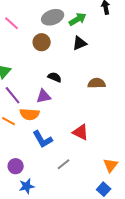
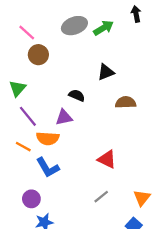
brown circle: (42, 42) -> (38, 55), moved
black triangle: (80, 43) -> (106, 72), moved
blue L-shape: (43, 139) -> (48, 167), moved
gray line: (64, 164) -> (101, 197), moved

